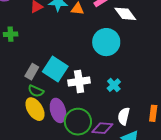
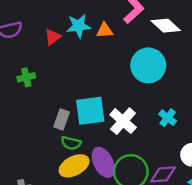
cyan square: (55, 69) -> (90, 111), turned -30
white cross: (79, 81) -> (123, 121), turned -30
yellow ellipse: (35, 109) -> (74, 166), turned -75

